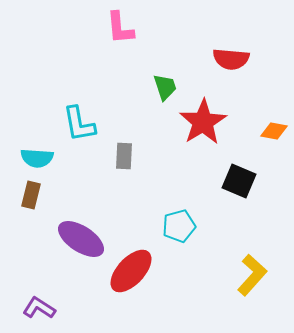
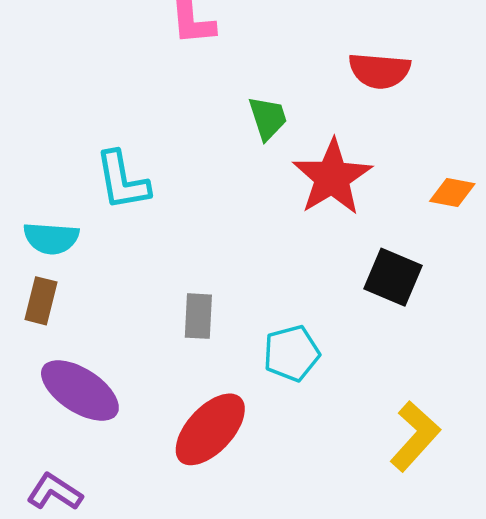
gray rectangle: (124, 156) -> (198, 316), moved
purple ellipse: (81, 239) -> (80, 390), moved

